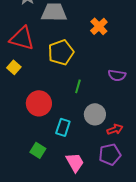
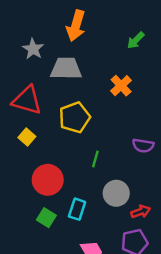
yellow square: (14, 67) -> (27, 137), moved
green square: (38, 150) -> (46, 218), moved

